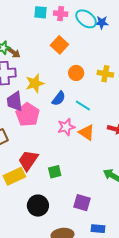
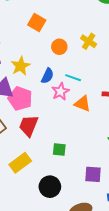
yellow cross: (105, 74) -> (89, 41), turned 35
pink star: (66, 127) -> (60, 91), moved
red trapezoid: (28, 160) -> (29, 126), moved
green square: (55, 172) -> (59, 150), turned 32

